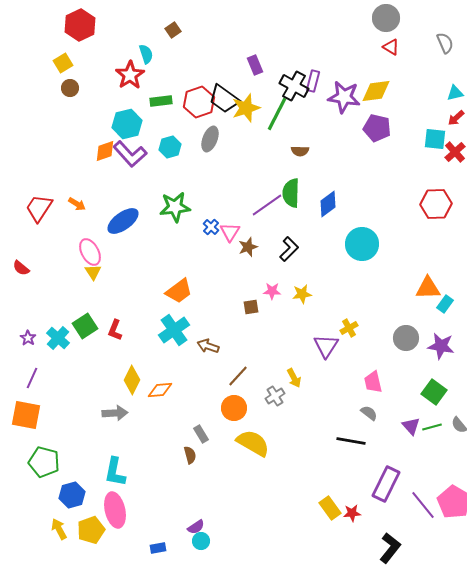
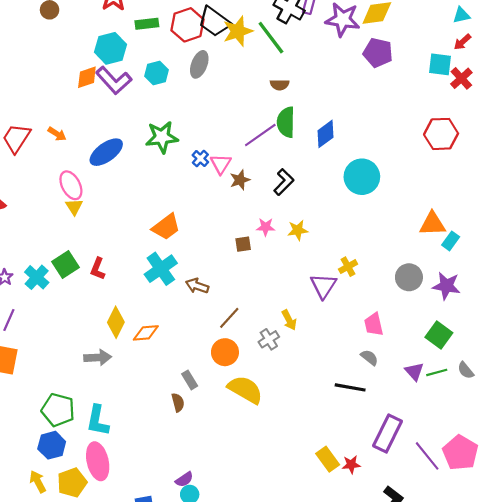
green line: (277, 114) -> (271, 38), turned -64
brown semicircle: (300, 151) -> (280, 85), moved
green pentagon: (44, 462) -> (58, 410), moved

